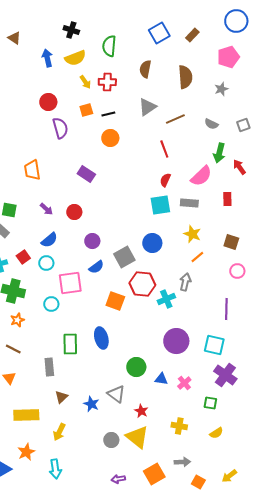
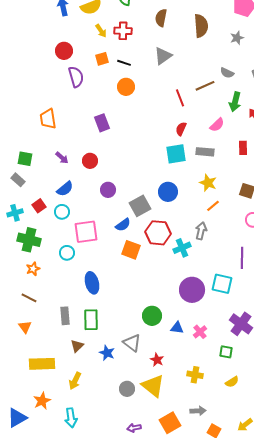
black line: (108, 114) -> (124, 63), turned 32
brown line: (175, 119) -> (205, 86), moved
purple rectangle: (86, 174) -> (102, 123), turned 36
pink semicircle: (201, 176) -> (217, 125), size x0.7
blue semicircle: (96, 267) -> (123, 225), moved
blue ellipse: (101, 338) -> (92, 283), moved
green rectangle: (70, 344) -> (91, 320), moved
cyan square: (214, 345) -> (222, 284), moved

